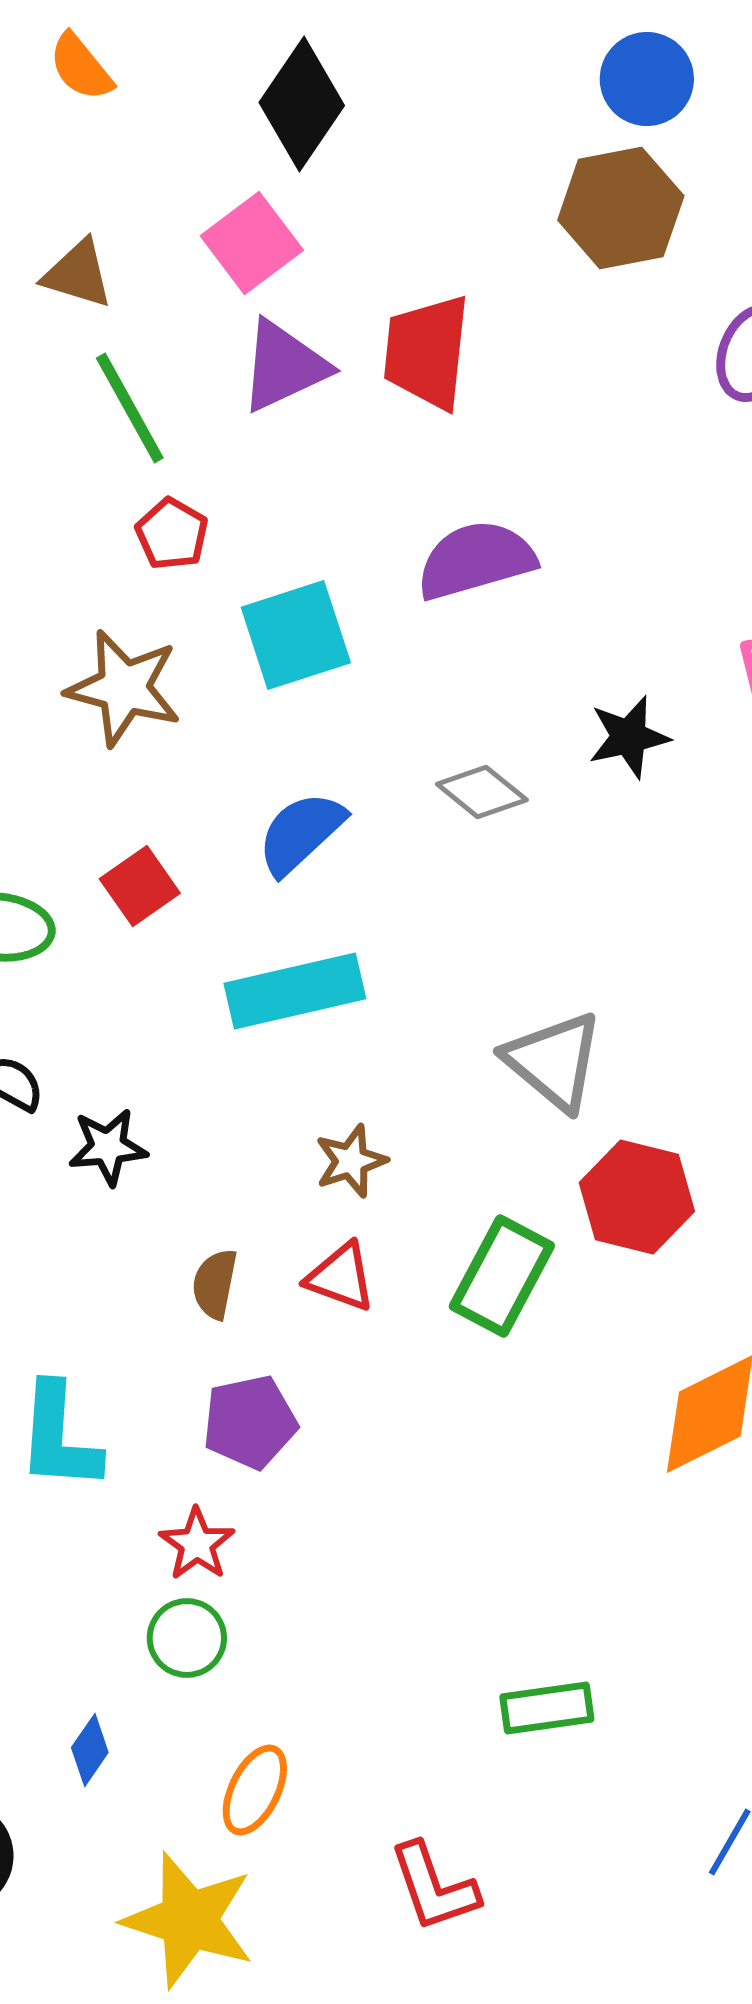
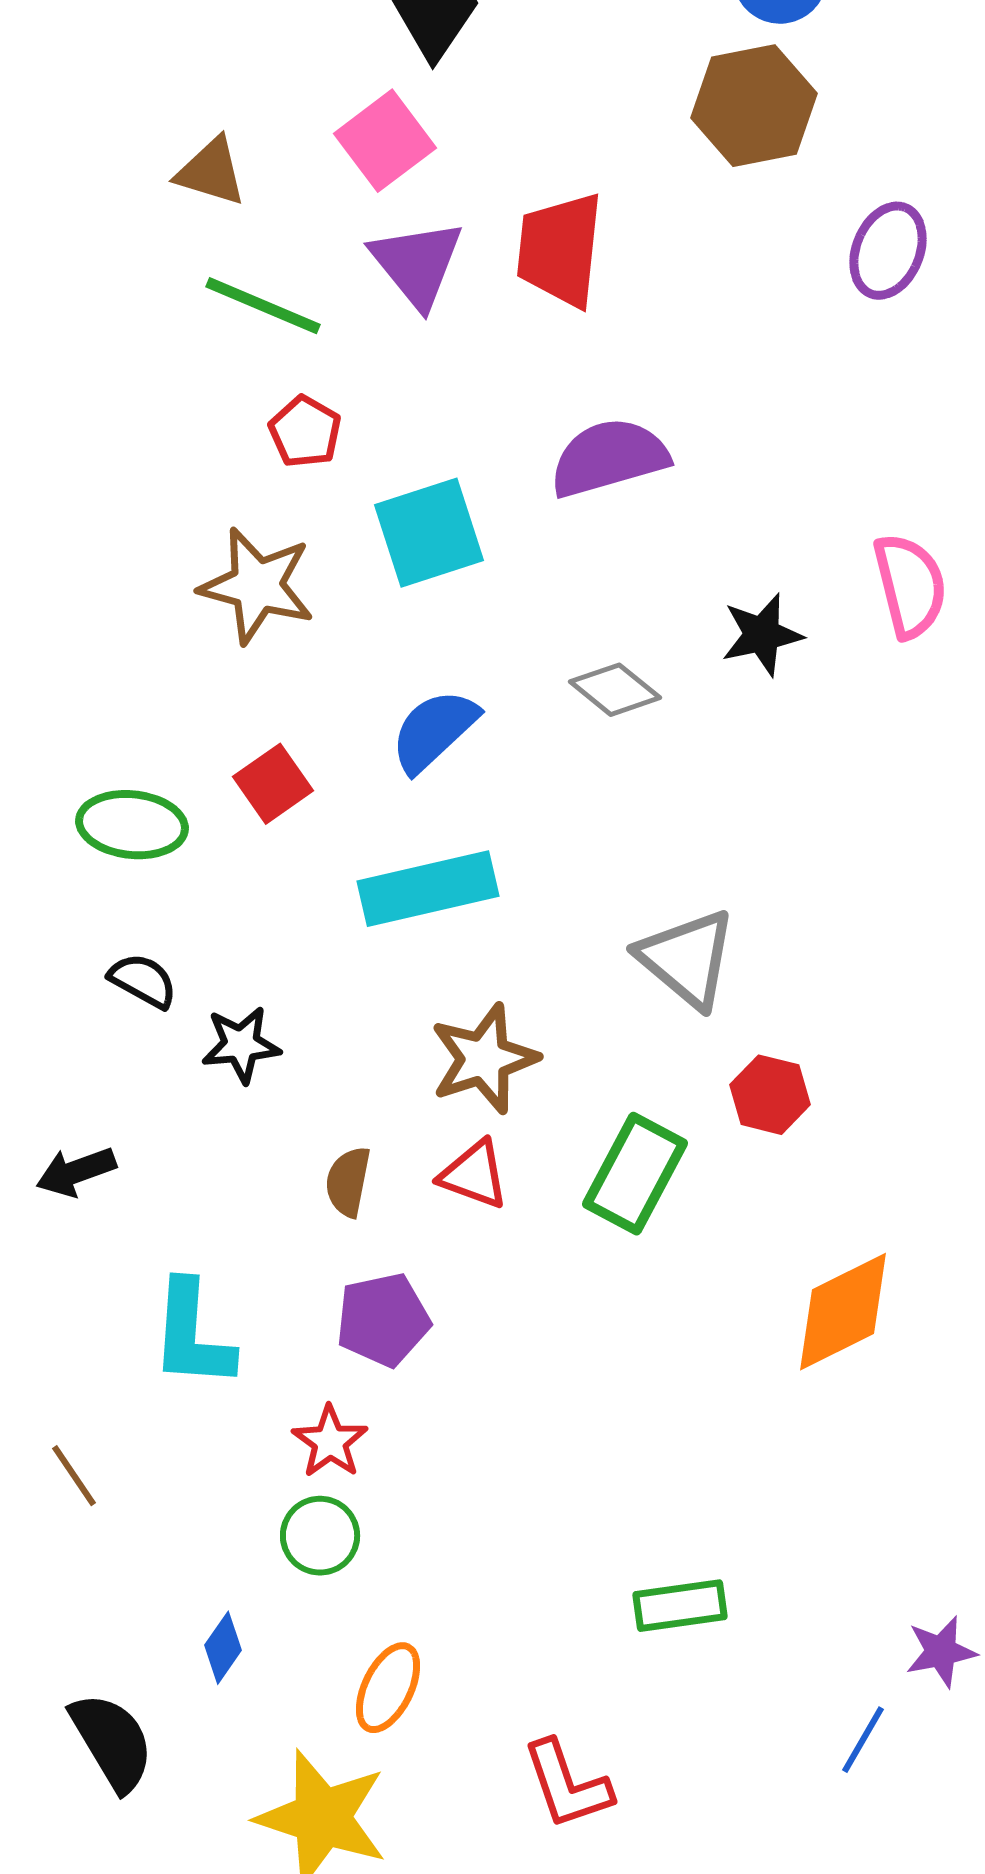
purple triangle: (284, 366) -> (417, 264), turned -44
green line: (130, 408) -> (263, 306), turned -38
brown star: (351, 1161) -> (484, 1059), size x1.5
red hexagon: (637, 1197) -> (770, 1095), size x0.7

